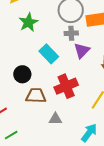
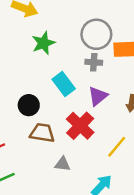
purple triangle: (82, 51) -> (98, 96), moved
red cross: (66, 86) -> (80, 126), turned -30

